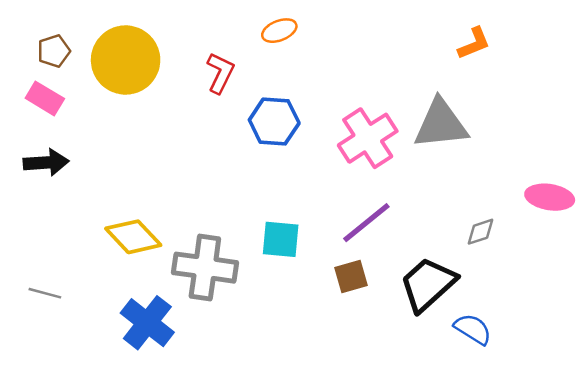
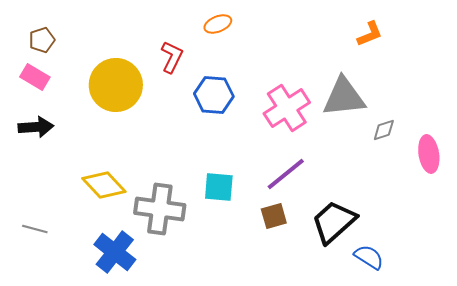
yellow circle: (126, 60) -> (116, 85), moved
pink ellipse: (550, 197) -> (429, 154), turned 72
gray diamond: (480, 232) -> (384, 130), moved

